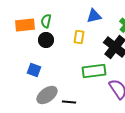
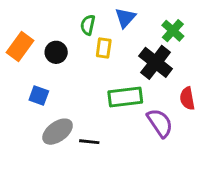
blue triangle: (94, 16) -> (125, 18), turned -35
green semicircle: (46, 21) -> (88, 25), moved
orange rectangle: (25, 25) -> (20, 47), moved, turned -48

